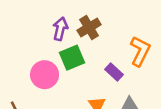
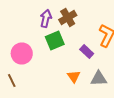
pink circle: (45, 75) -> (22, 54), moved

